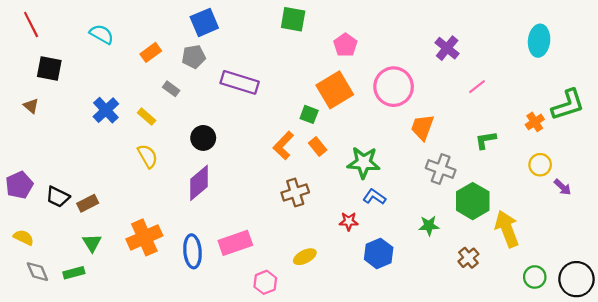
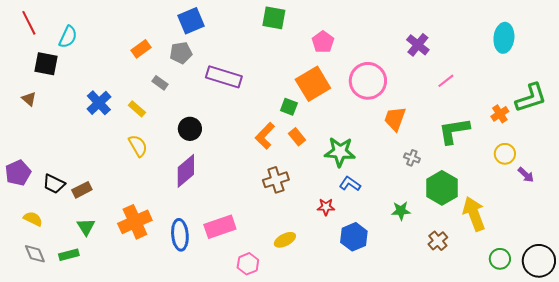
cyan semicircle: (102, 34) -> (68, 37), moved, turned 85
green L-shape: (486, 140) -> (454, 131), size x1.6
gray cross: (441, 169) -> (412, 158), size x0.6
yellow semicircle: (24, 237) -> (33, 219), moved

